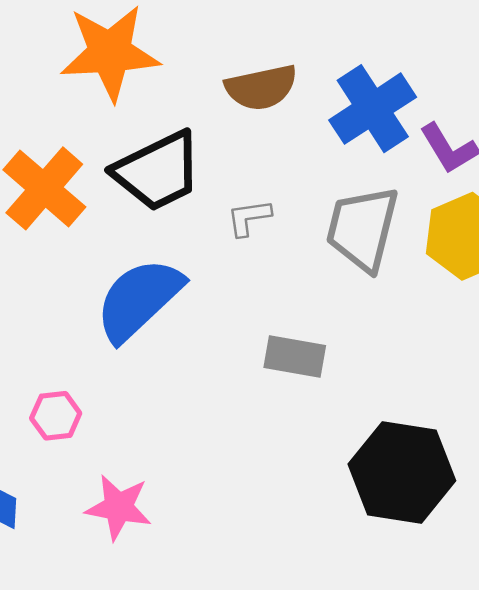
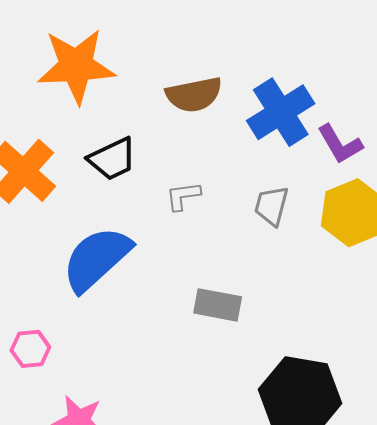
black trapezoid: (158, 171) -> (112, 159), size x0.7
gray trapezoid: (362, 229) -> (272, 206), size x0.6

